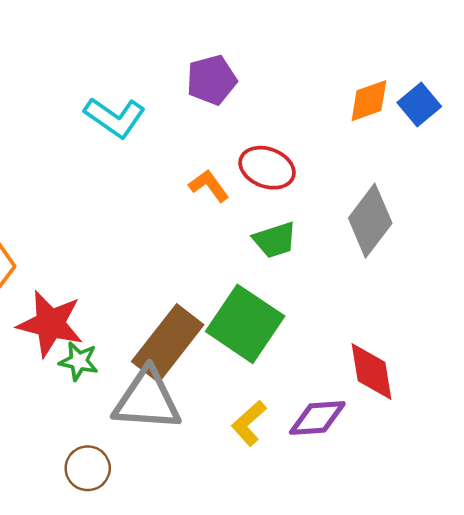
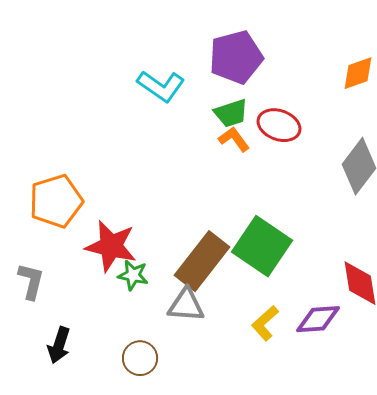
purple pentagon: (212, 80) -> (236, 57), size x1.4
green trapezoid: (275, 240) -> (231, 113), moved
gray triangle: (147, 400) -> (186, 305), size x0.7

